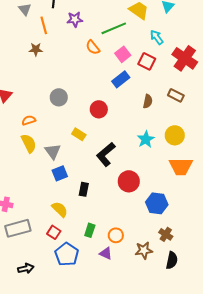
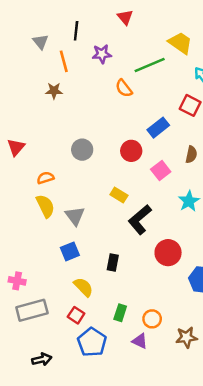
pink square: (123, 54) -> (161, 170), moved
red circle: (99, 109) -> (131, 151), moved
yellow rectangle: (79, 134) -> (119, 195), moved
blue square: (60, 173) -> (70, 251), moved

